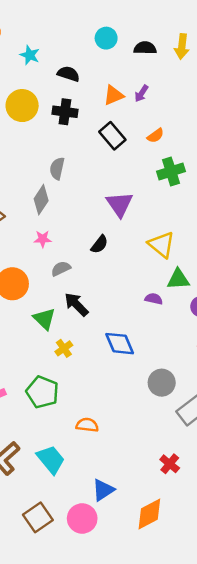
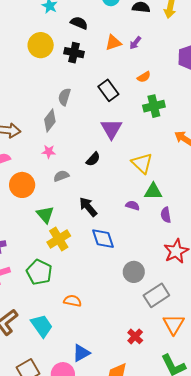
black rectangle: (112, 136) -> (108, 90), moved
black arrow: (76, 304) -> (88, 207), moved
yellow cross: (64, 348) -> (59, 239), size x1.6

